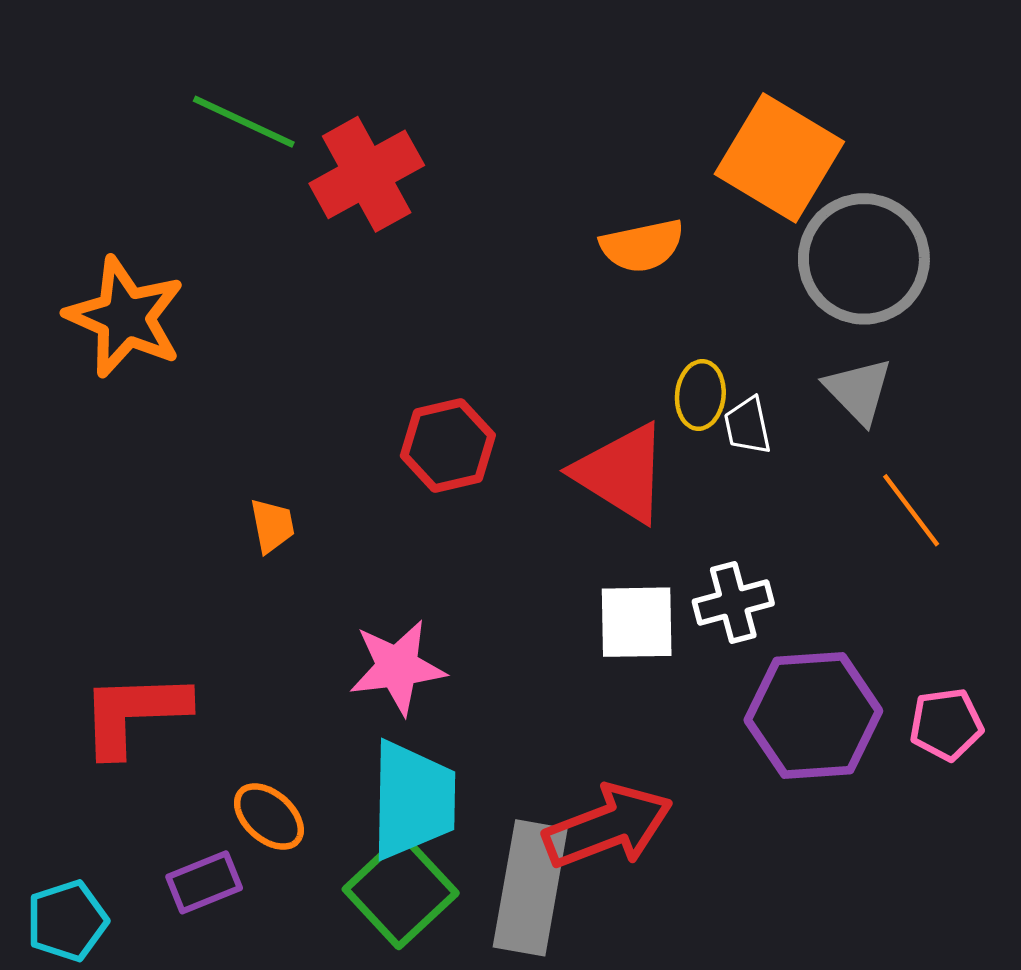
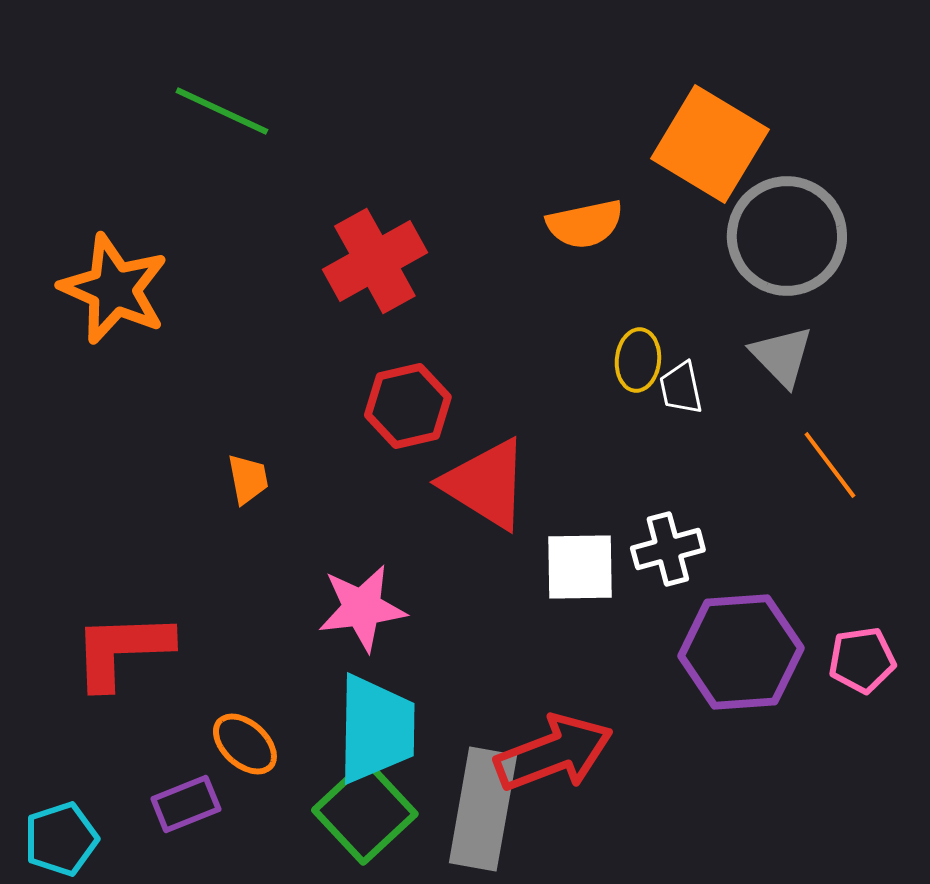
red cross: (367, 174) -> (375, 261), moved
red triangle: (621, 473) -> (486, 484), moved

